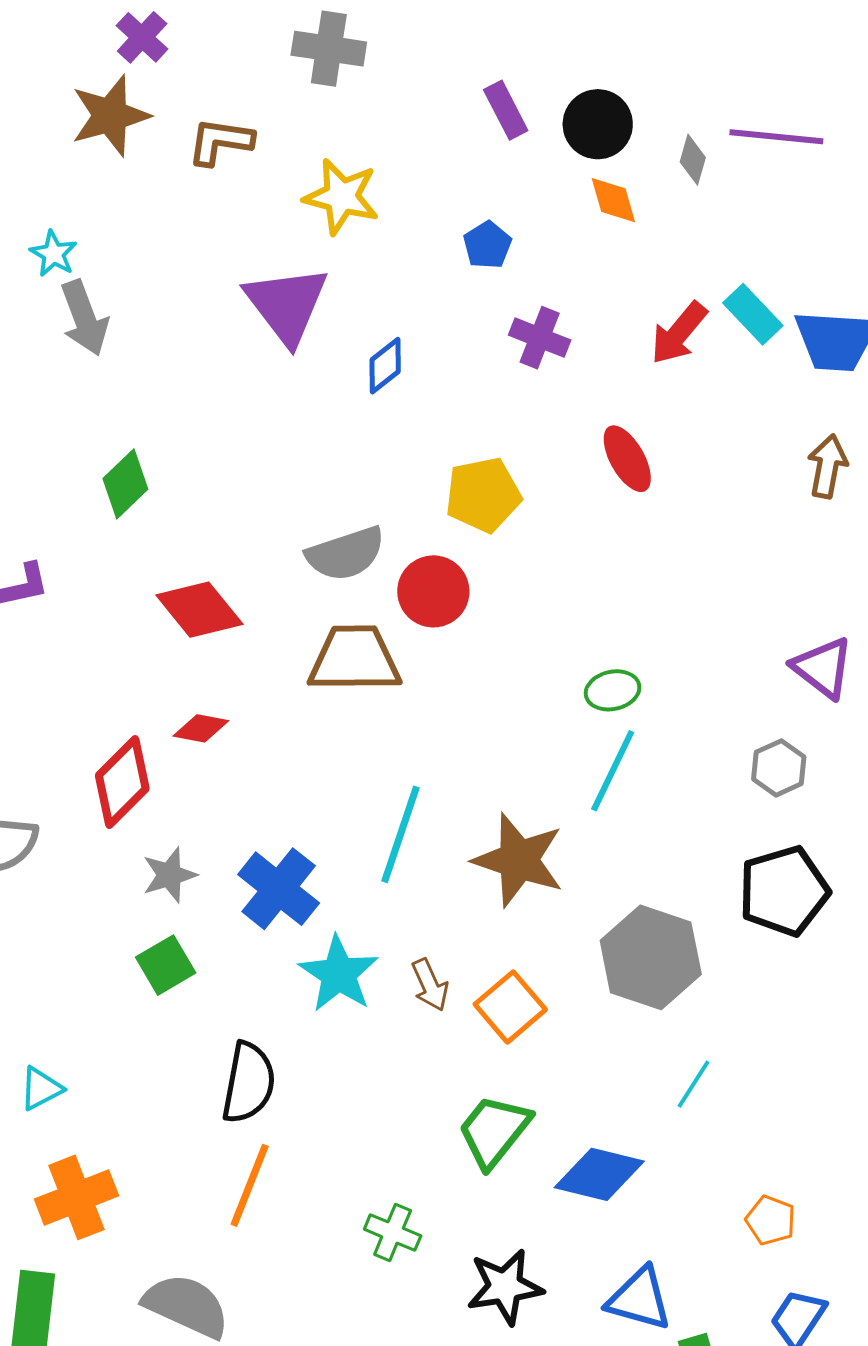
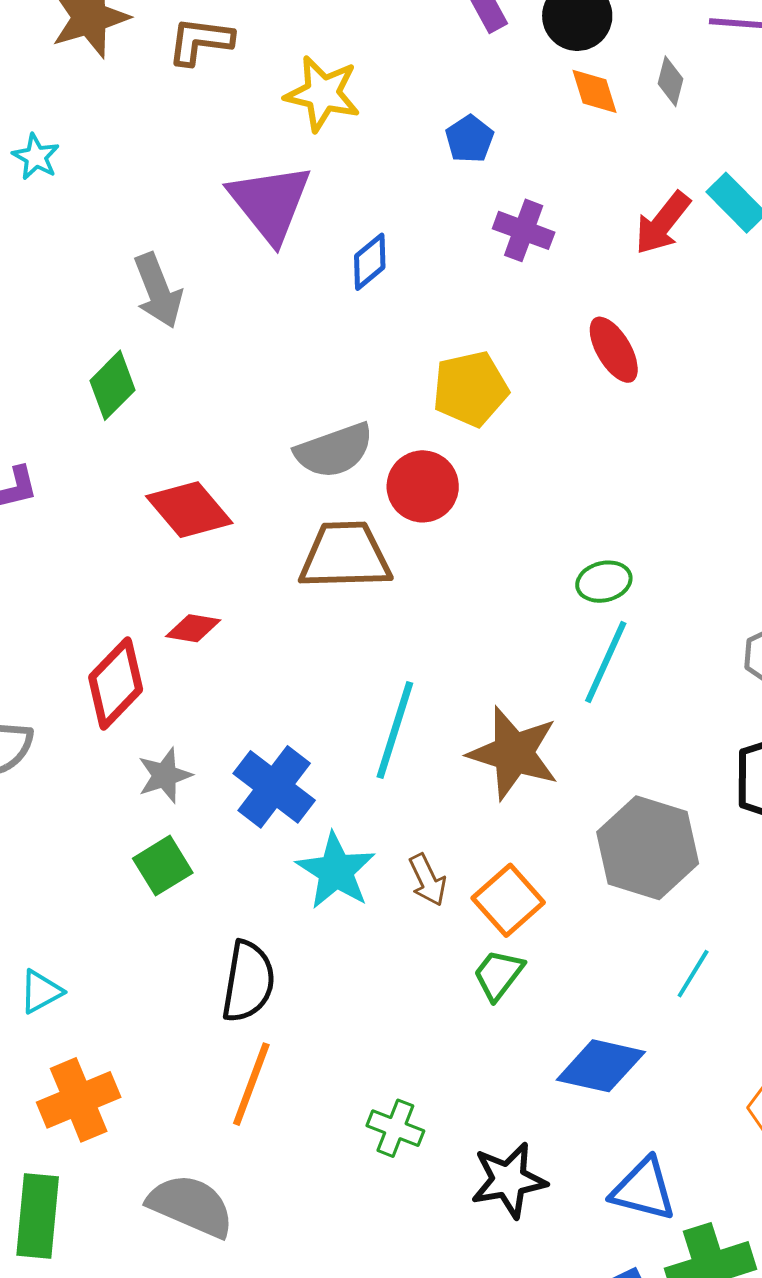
gray diamond: (693, 160) -> (670, 81), moved
gray arrow: (84, 318) -> (158, 291), moved
green trapezoid: (494, 1131) -> (498, 975), moved, size x0.7

